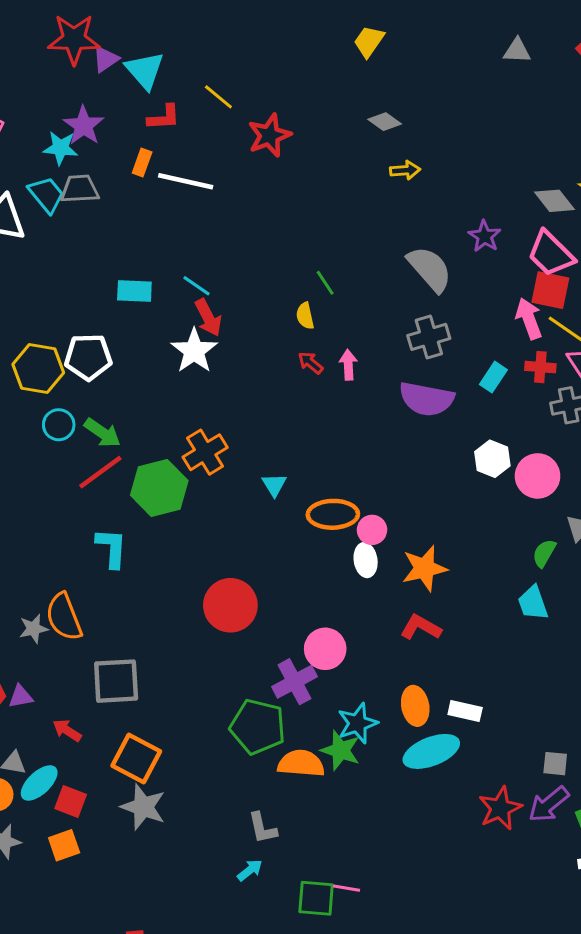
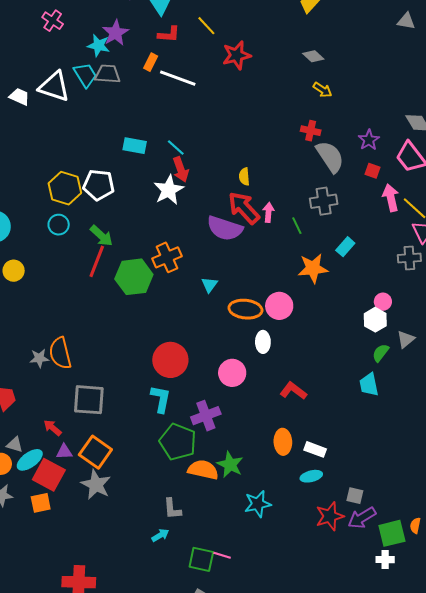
yellow arrow: (405, 170) -> (322, 90), turned 30
green line: (325, 283) -> (297, 226), moved
red square: (550, 290) -> (372, 171), moved, size x0.6
red arrow: (311, 363) -> (244, 208), size x2.0
red cross: (540, 367) -> (311, 131), moved
cyan rectangle: (493, 377) -> (345, 247), moved
purple semicircle: (427, 399) -> (225, 228), moved
cyan circle: (59, 425) -> (59, 225), moved
white hexagon: (492, 459) -> (375, 320), moved
red line: (100, 472) -> (97, 261), turned -40
pink circle: (538, 476) -> (383, 302), size x0.6
pink circle: (372, 530) -> (279, 306), moved, size x1.4
cyan L-shape: (112, 548) -> (161, 399), moved
orange star: (424, 568) -> (313, 268), moved
pink circle: (325, 649) -> (232, 373), moved
purple triangle: (21, 697) -> (64, 452), moved
cyan star: (358, 723) -> (258, 504), moved
cyan ellipse: (431, 751) -> (311, 476), moved, size x0.6
gray square: (555, 764) -> (355, 496), moved
red square: (71, 802) -> (49, 475), size x1.5

